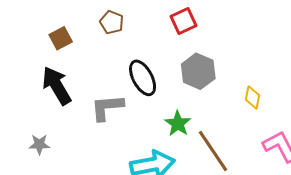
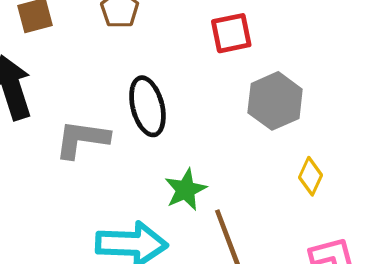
gray hexagon: (198, 71) -> (275, 101), moved

